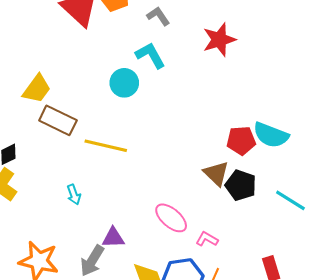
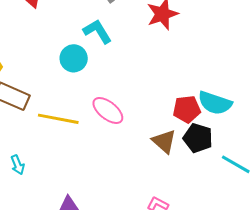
black pentagon: (241, 185) -> (198, 138), moved
cyan arrow: (74, 195) -> (18, 165), moved
pink ellipse: (171, 218) -> (108, 110), moved

